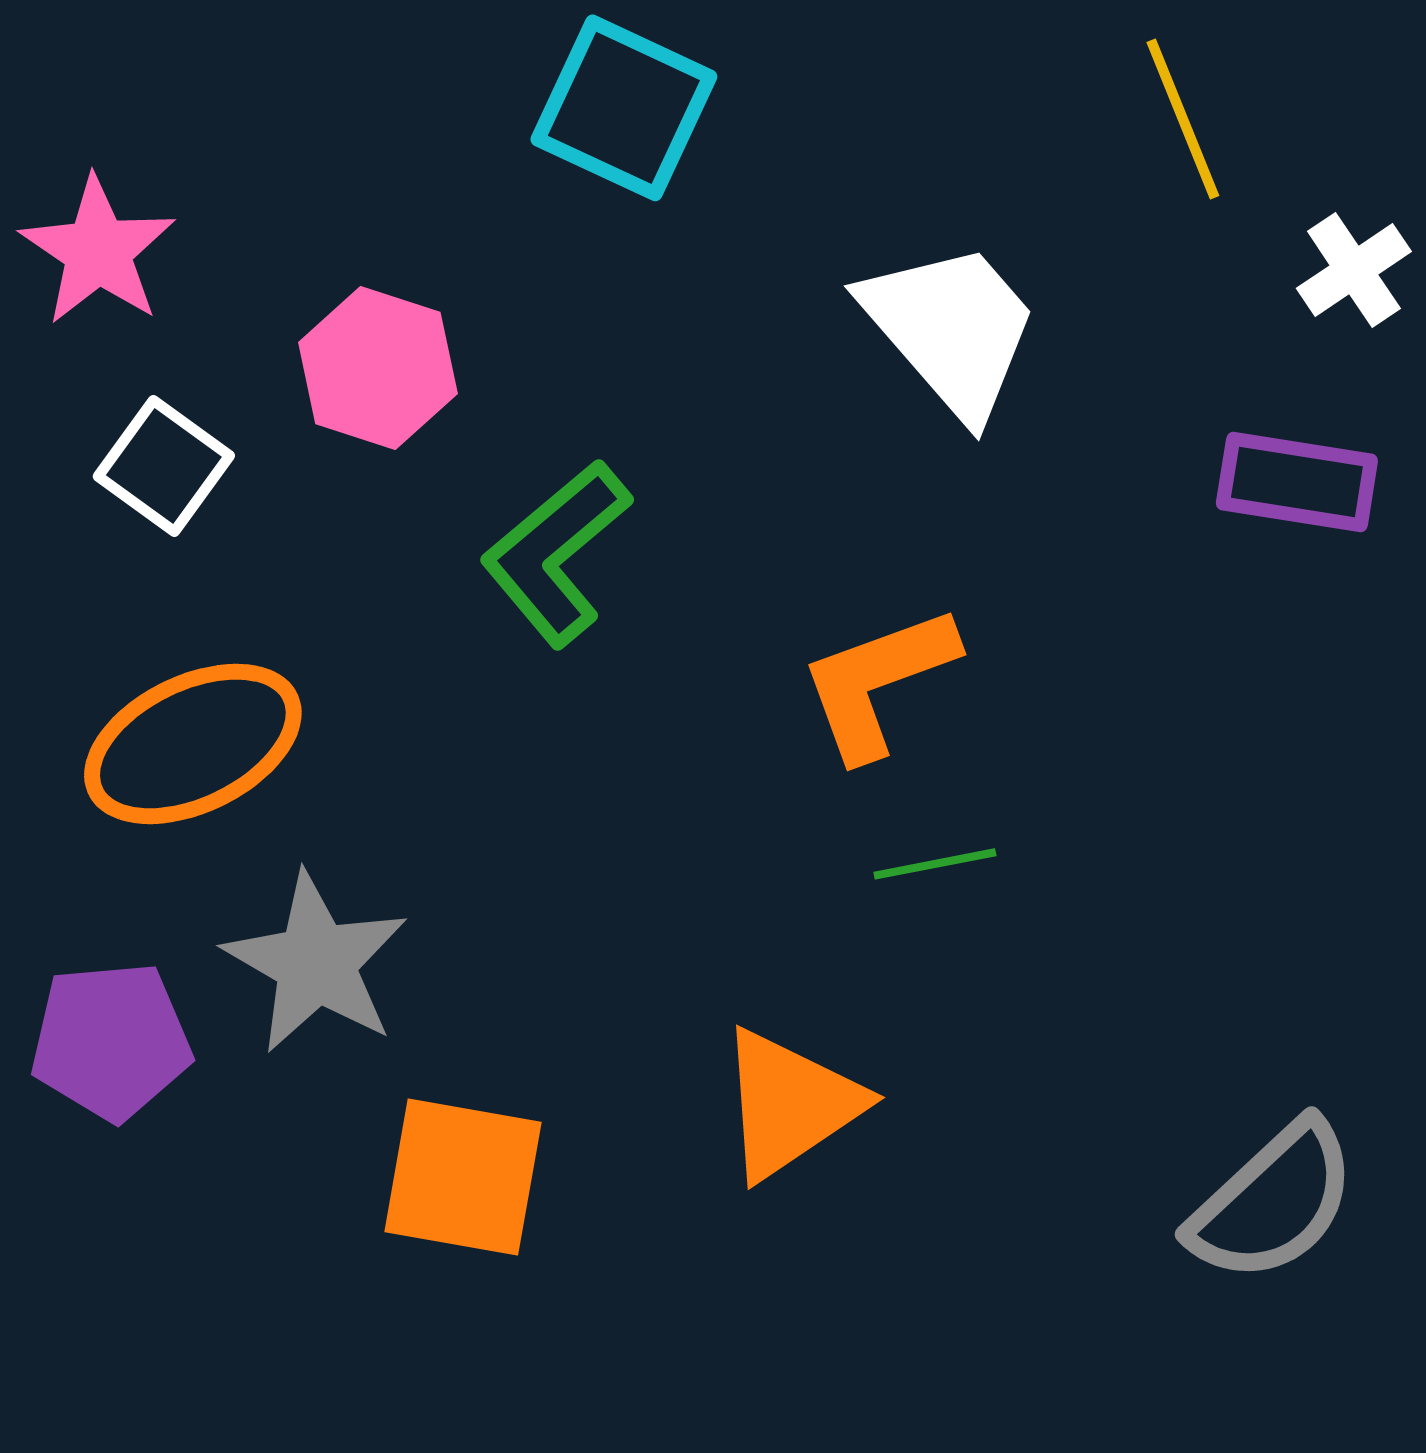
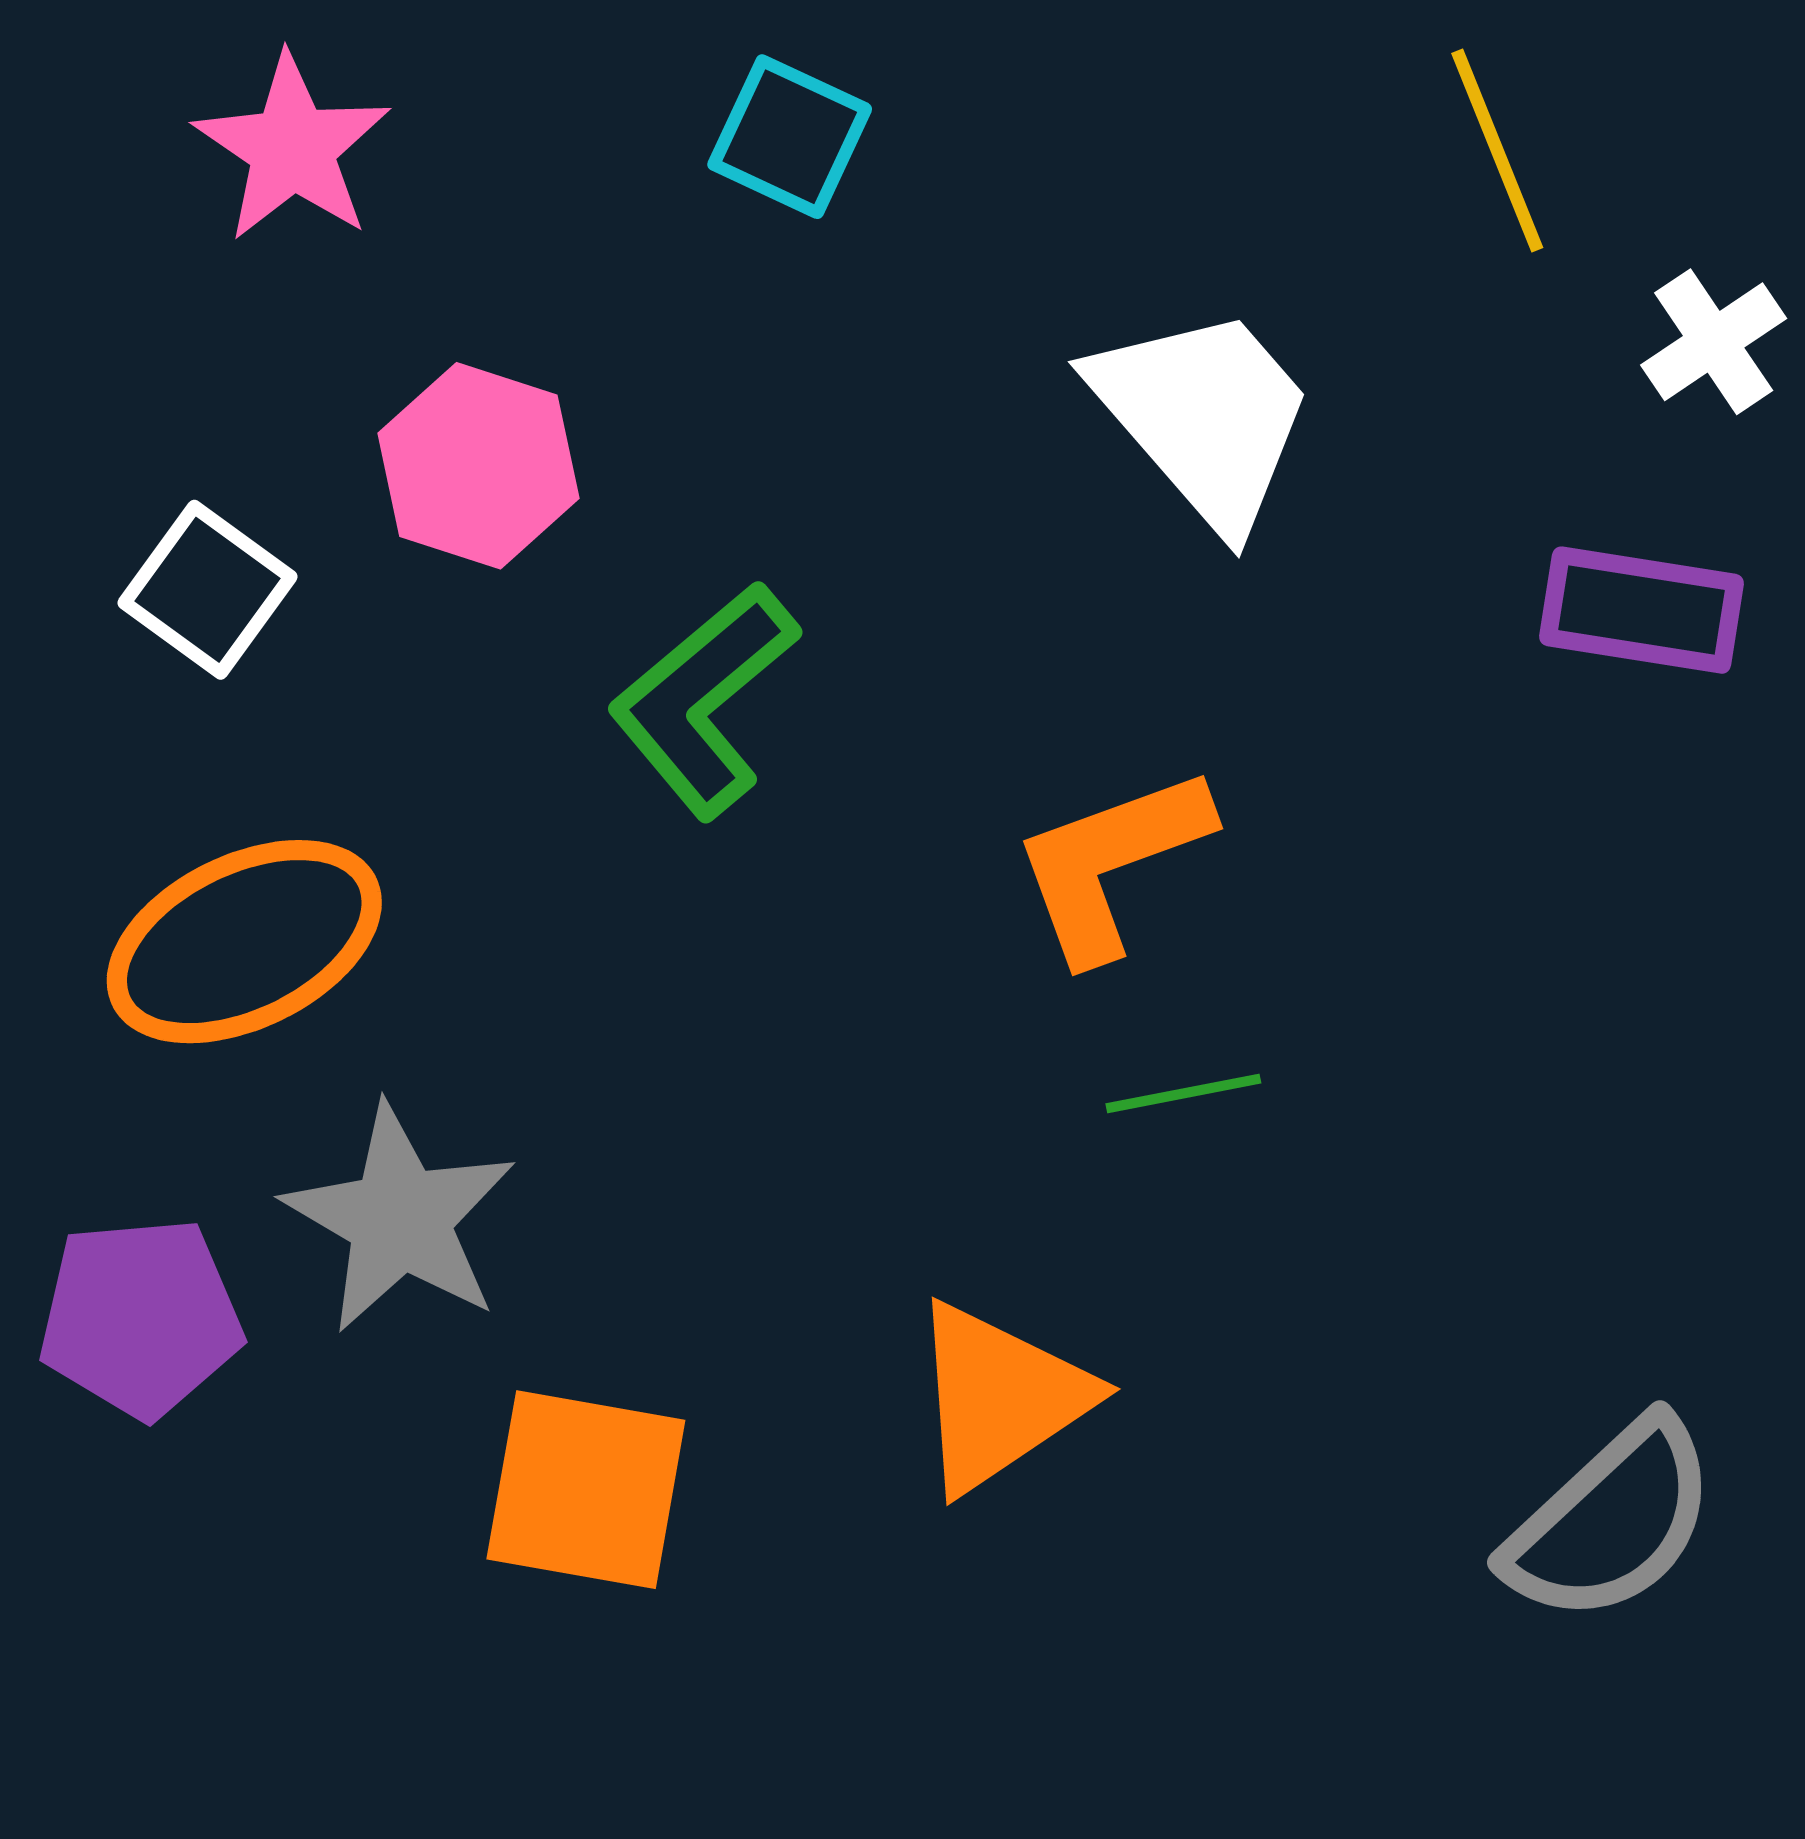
cyan square: (624, 108) -> (790, 137), size x0.7
pink star: (98, 251) -> (292, 148), moved

